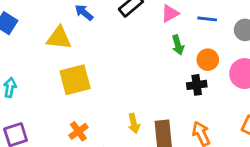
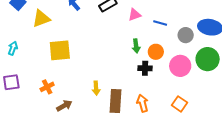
yellow triangle: (59, 38) -> (41, 19), moved, turned -36
green arrow: (178, 45) -> (136, 46), moved
orange cross: (78, 131) -> (47, 87), moved

